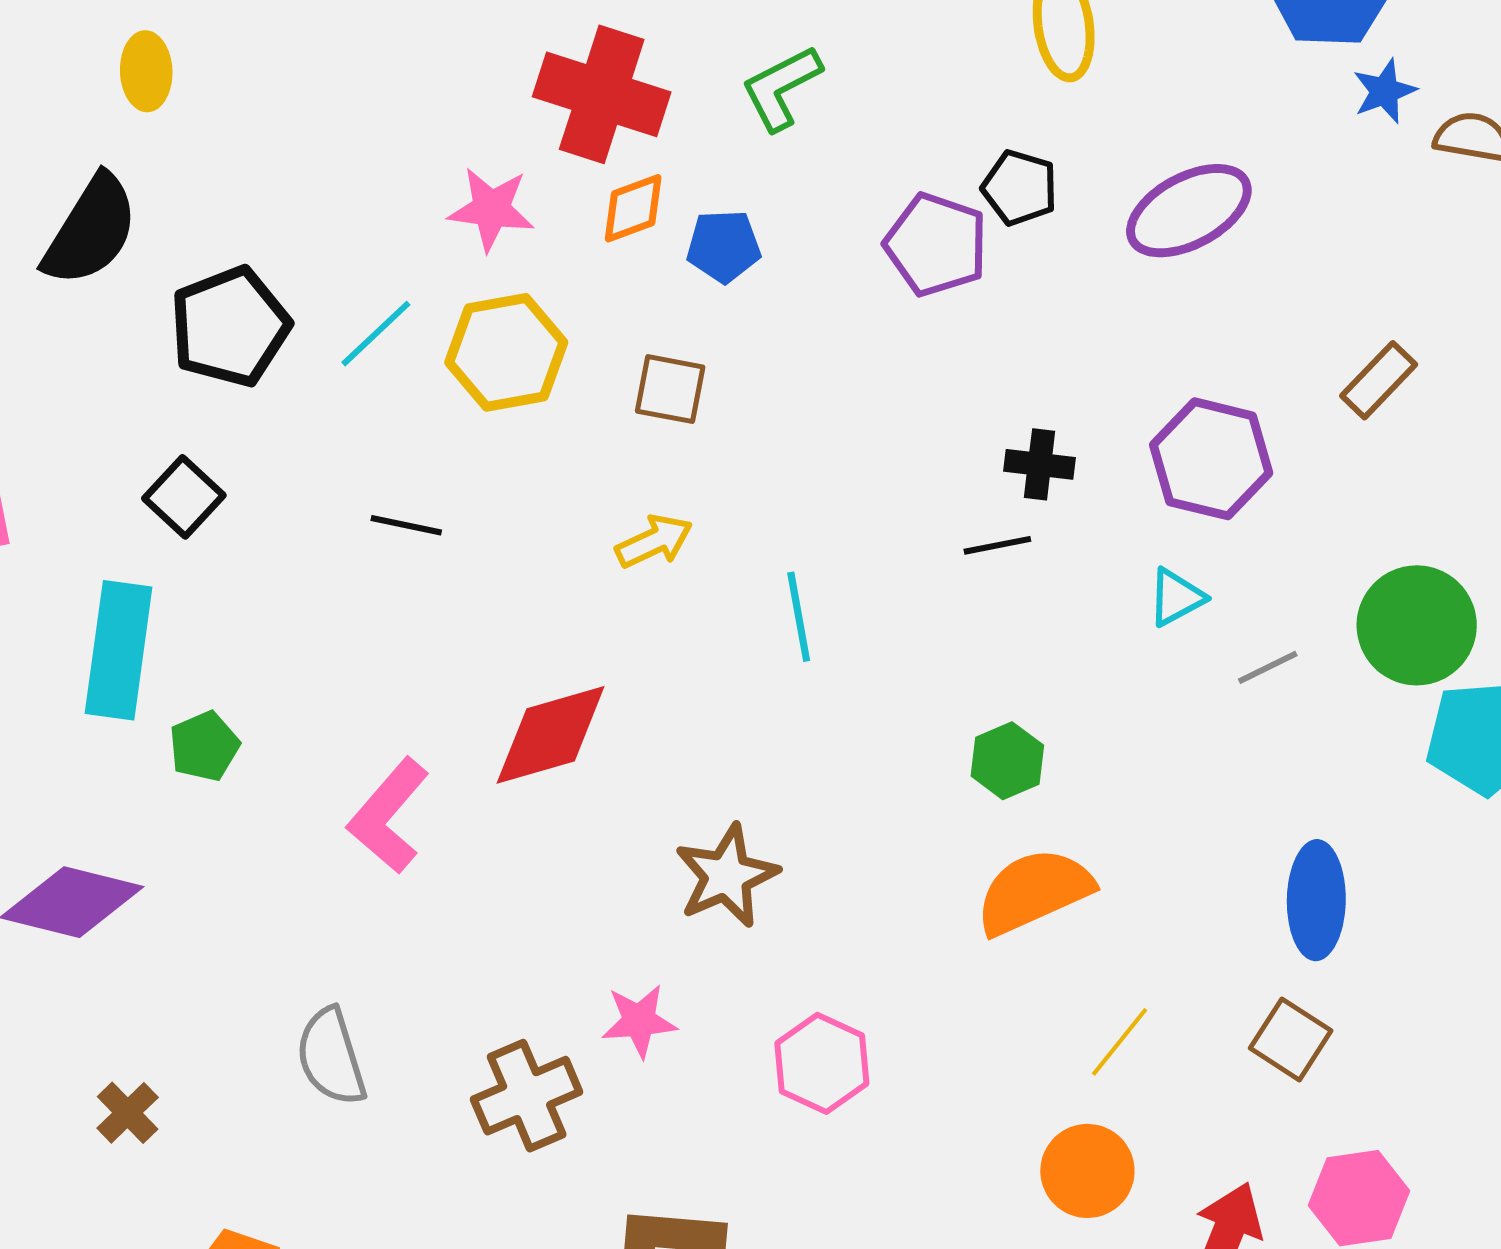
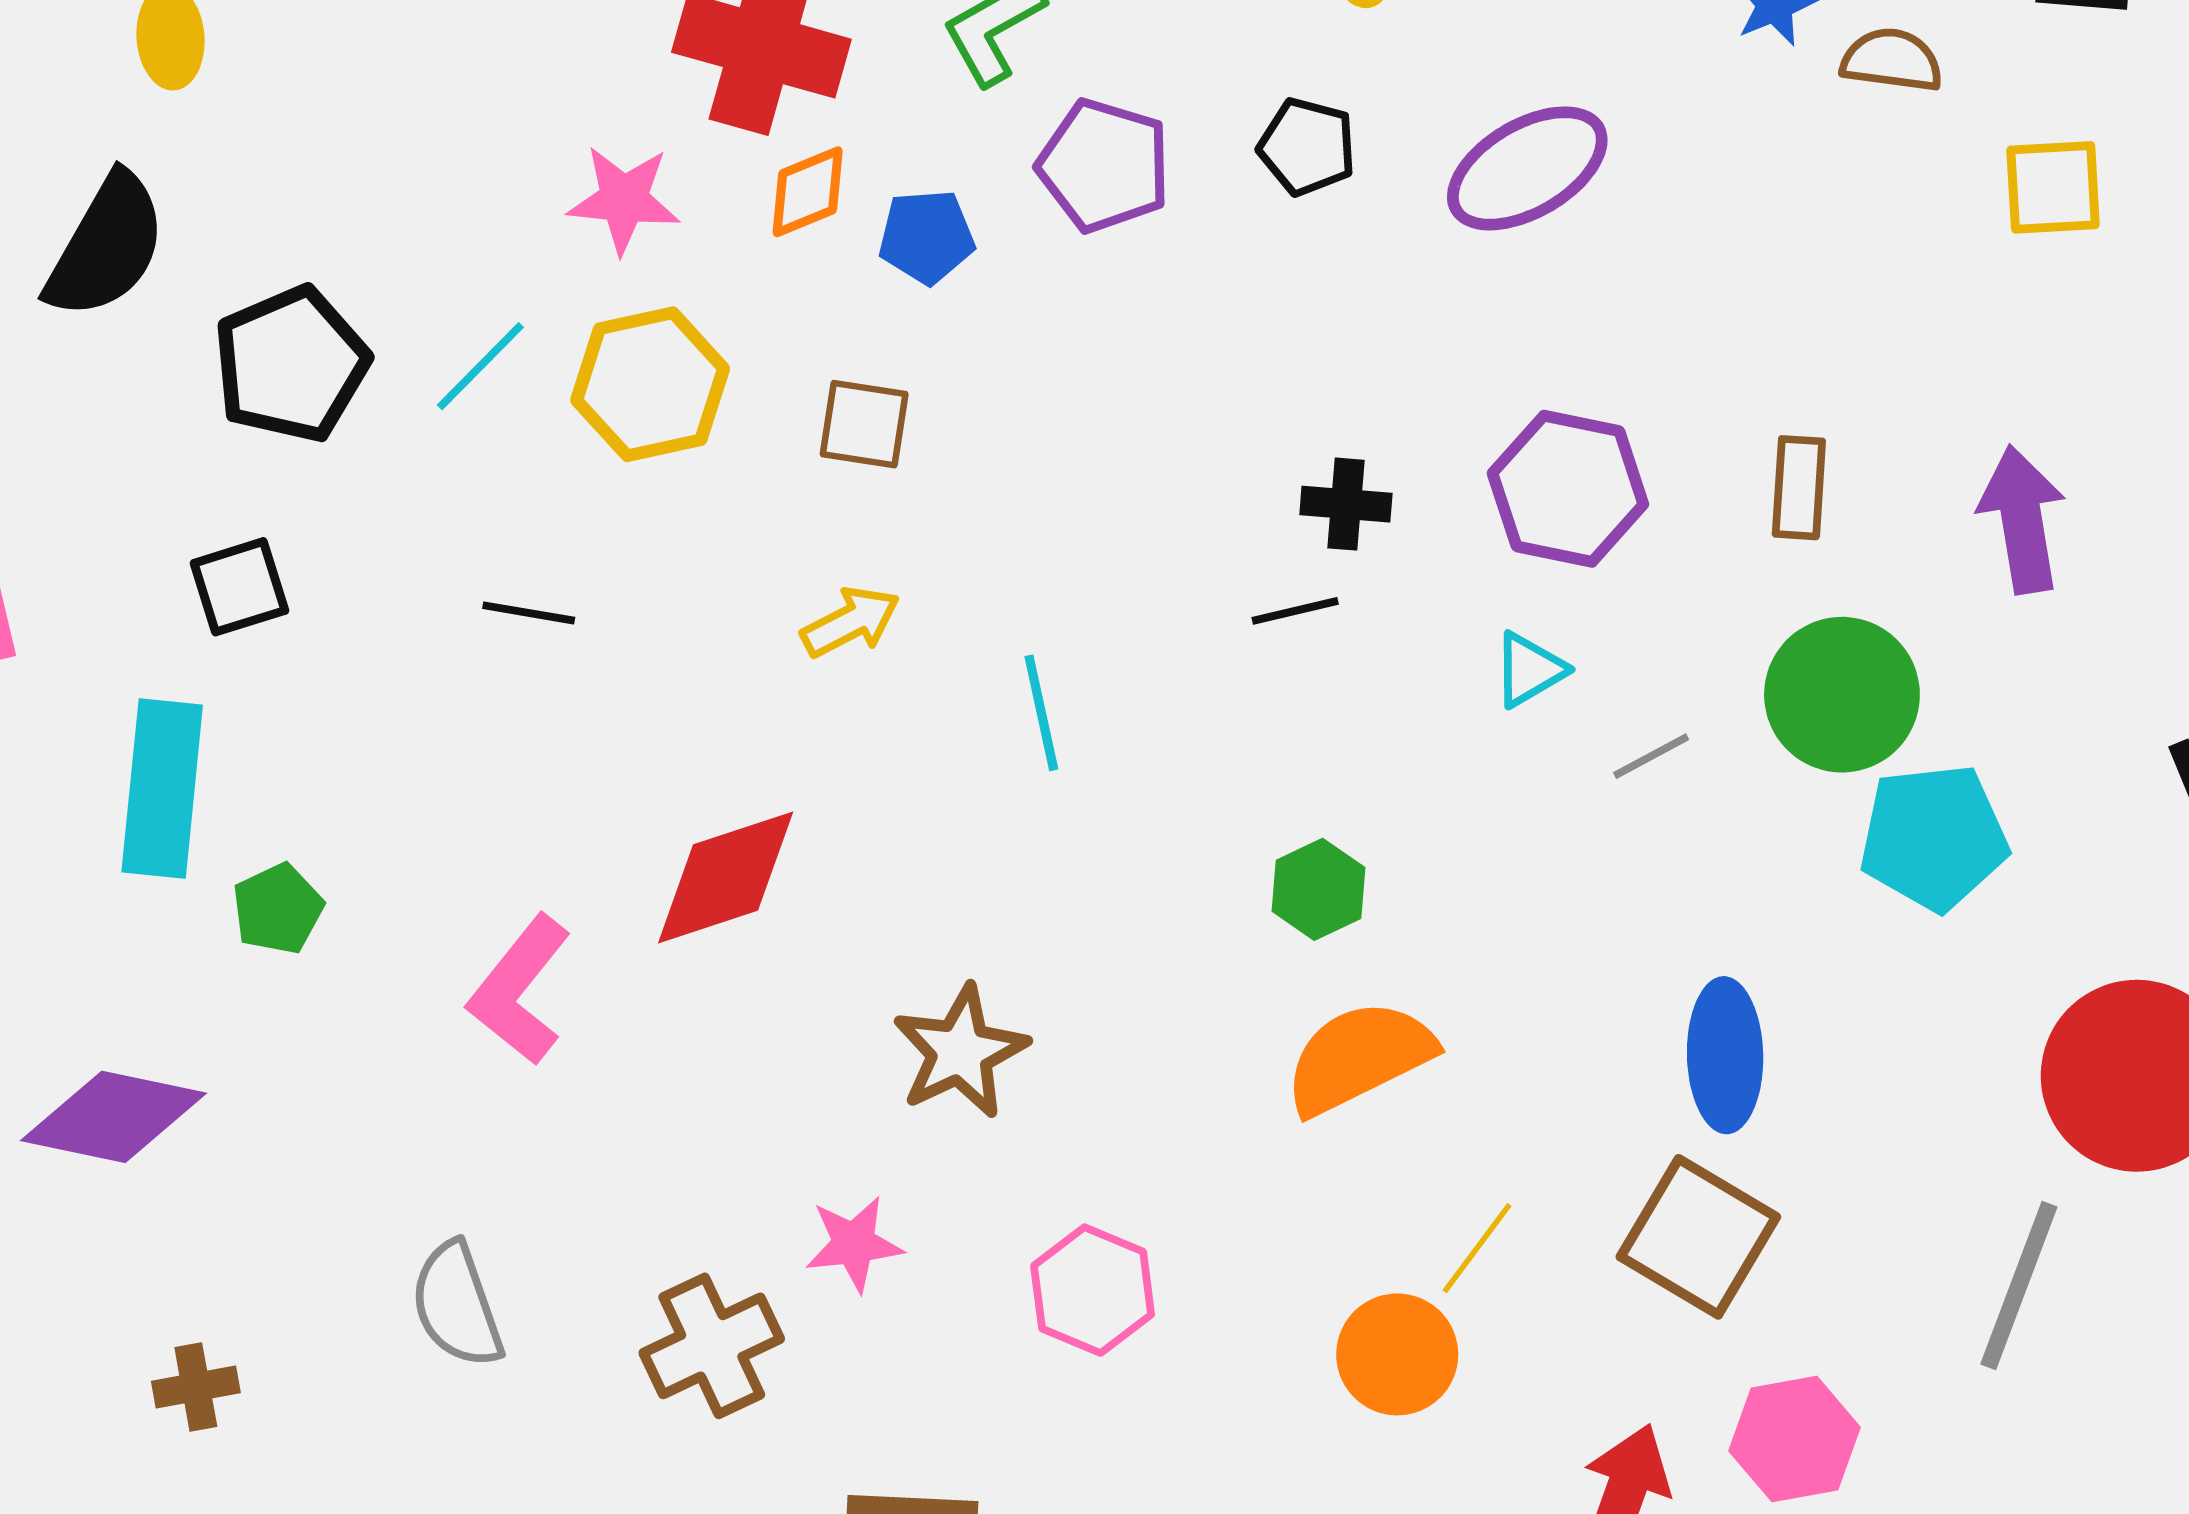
purple pentagon: (936, 245) -> (1104, 166), moved
brown rectangle: (1379, 380) -> (1799, 488), moved, turned -38
black square: (184, 497) -> (239, 587), turned 32
brown square: (1291, 1039) -> (1698, 1237), size x1.5
brown cross: (128, 1113) -> (196, 1387), turned 36
orange circle: (1087, 1171) -> (1397, 1354), moved

